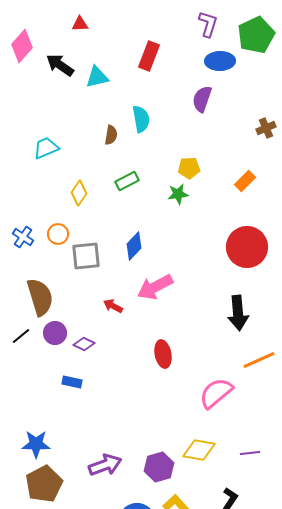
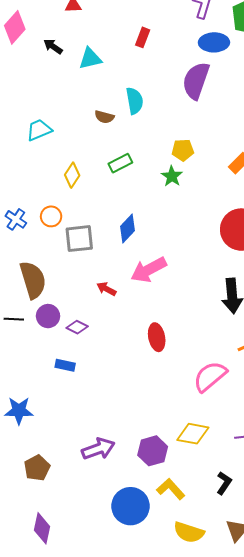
red rectangle: (149, 56) -> (143, 37), size x0.7
black arrow: (60, 65) -> (53, 46), size x0.7
purple semicircle: (202, 99) -> (196, 81), size x1.4
brown semicircle: (111, 135) -> (104, 117), turned 96
green star: (178, 194) -> (172, 176), turned -30
black line: (21, 336) -> (14, 319), turned 42
blue star: (36, 444) -> (19, 411), moved
brown pentagon: (44, 484) -> (37, 468), size x0.7

